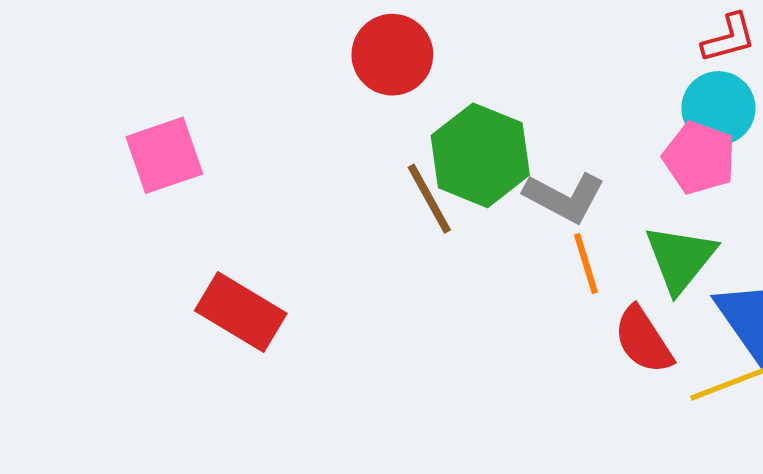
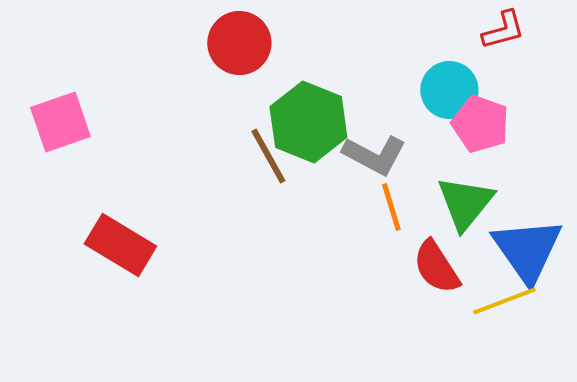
cyan circle: (718, 108) -> (449, 90), moved

